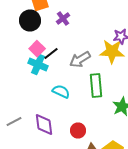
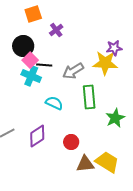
black circle: (30, 20) -> (23, 46), moved
black line: (51, 54) -> (44, 65), turned 42
purple diamond: (44, 124) -> (37, 136), turned 65

